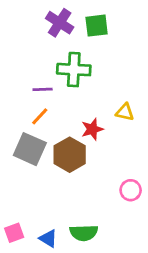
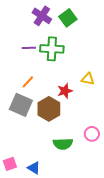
green square: (97, 26) -> (68, 18), turned -30
purple line: (43, 89) -> (29, 48), moved
green semicircle: (84, 233) -> (63, 144), moved

